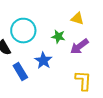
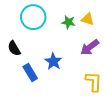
cyan circle: (23, 30) -> (33, 17), moved
green star: (58, 36) -> (68, 22), moved

